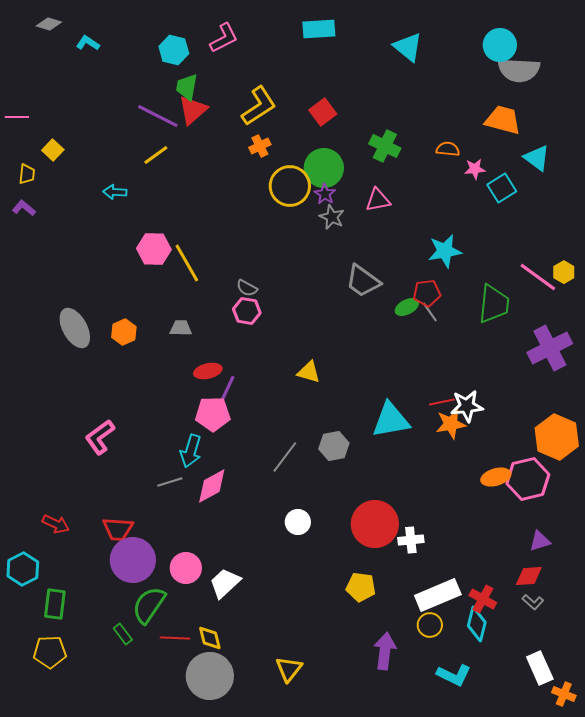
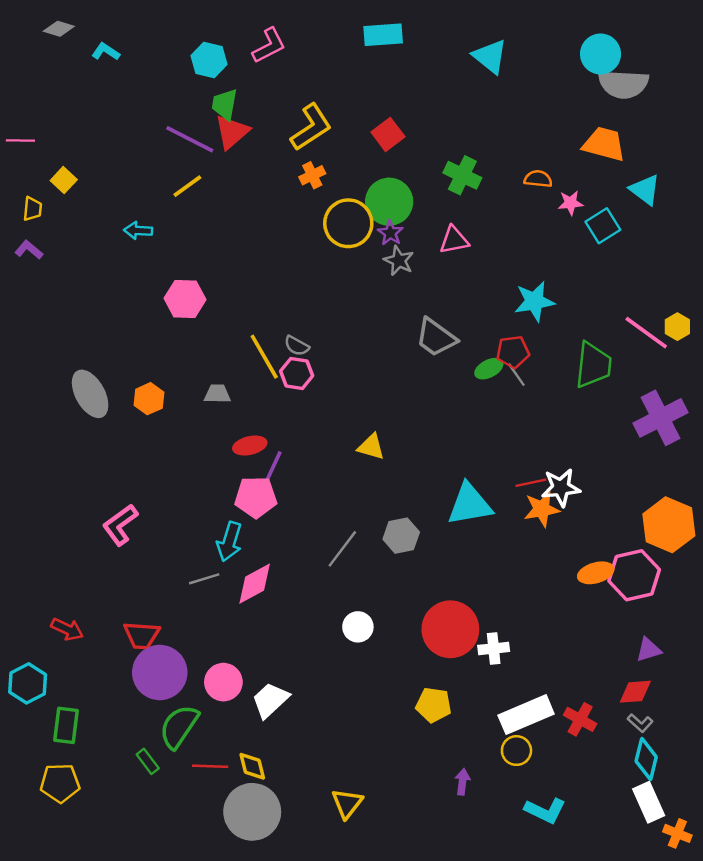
yellow line: (187, 263) -> (264, 357), moved
cyan diamond: (477, 624) -> (646, 759), moved
purple arrow: (385, 651) -> (462, 782), size x0.6

